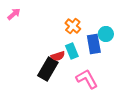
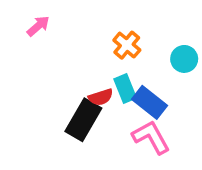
pink arrow: (14, 14) -> (38, 26), moved
blue rectangle: (94, 44) -> (149, 102), moved, turned -42

